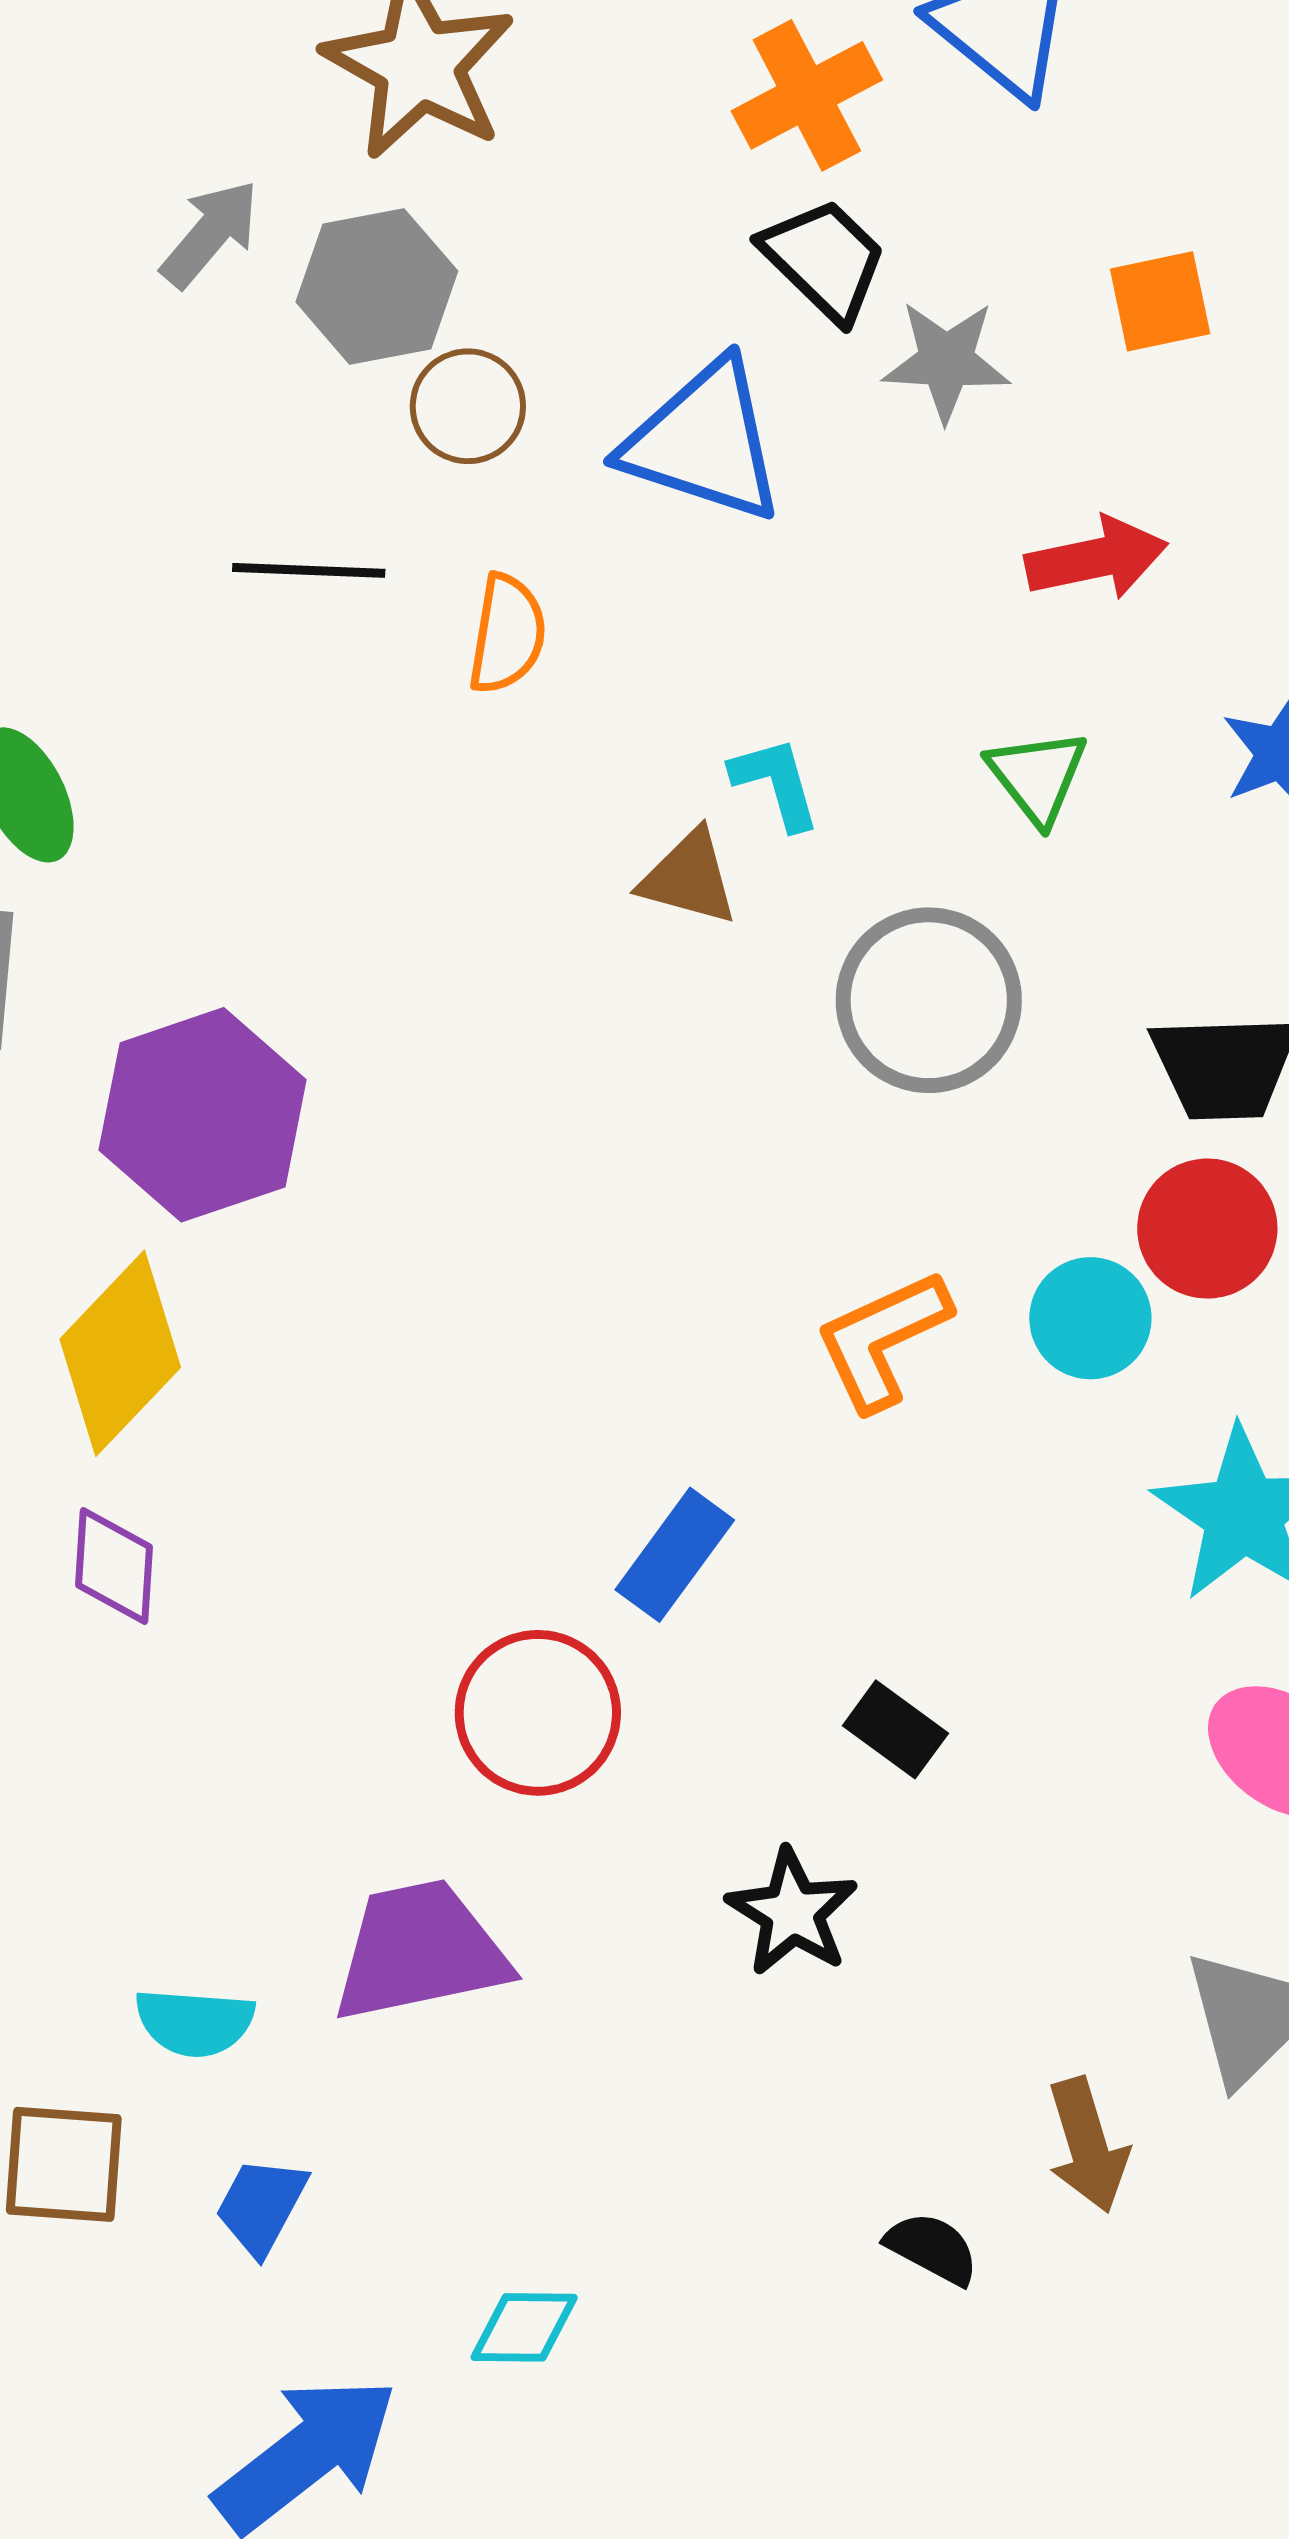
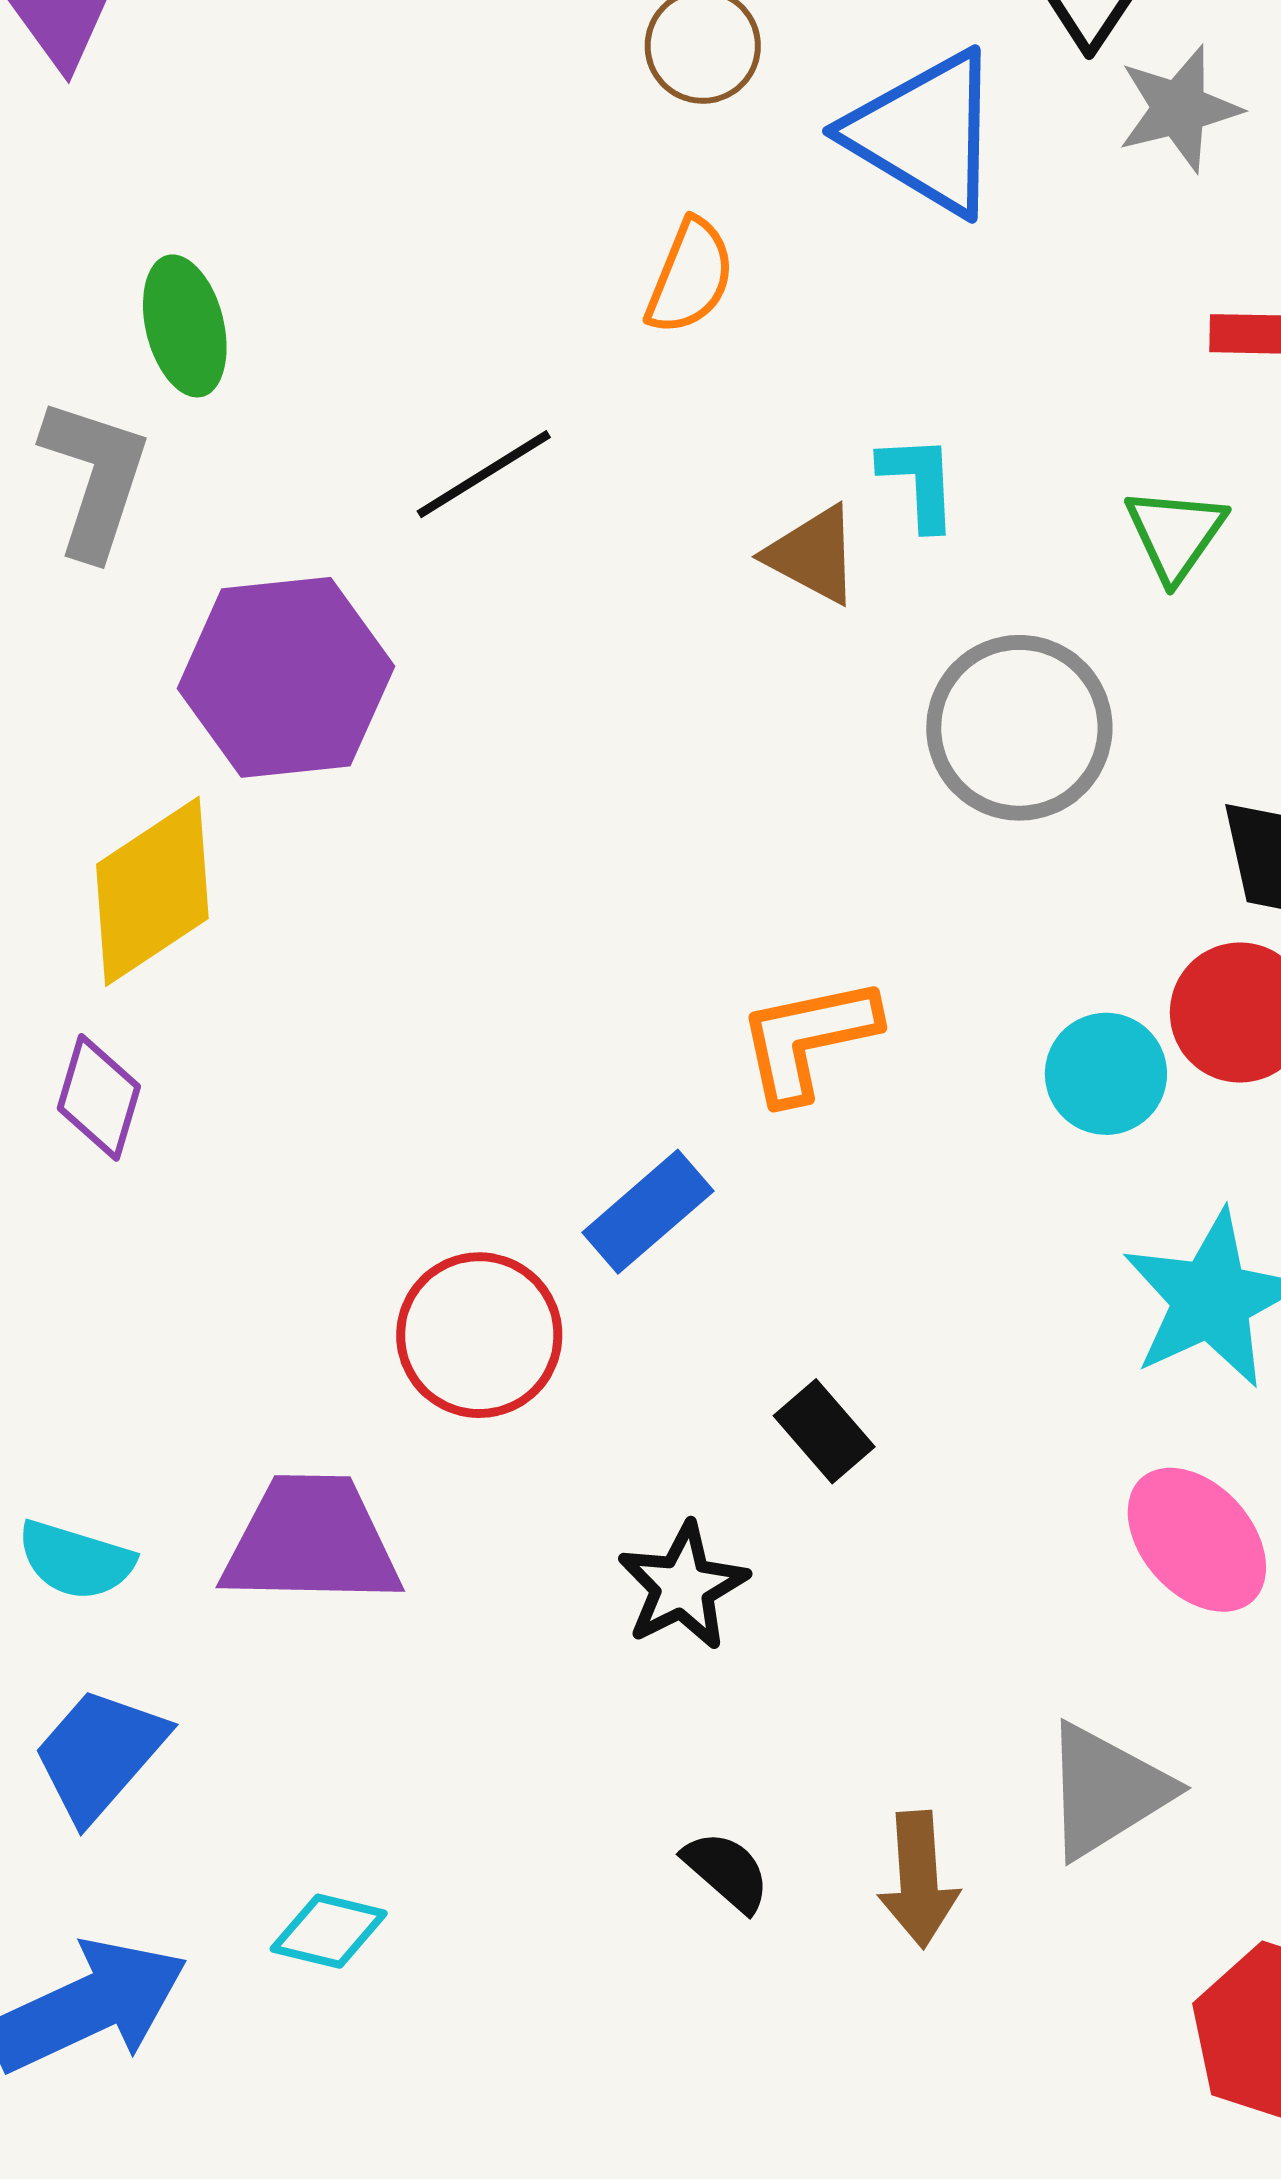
gray star: (946, 361) -> (1179, 109), turned -30
black line: (309, 570) -> (484, 474), moved, turned -47
orange L-shape: (882, 1340) -> (808, 1039), moved
blue trapezoid: (261, 2206) -> (100, 1754), size x1.4
black semicircle: (932, 2248) -> (727, 1871), moved

